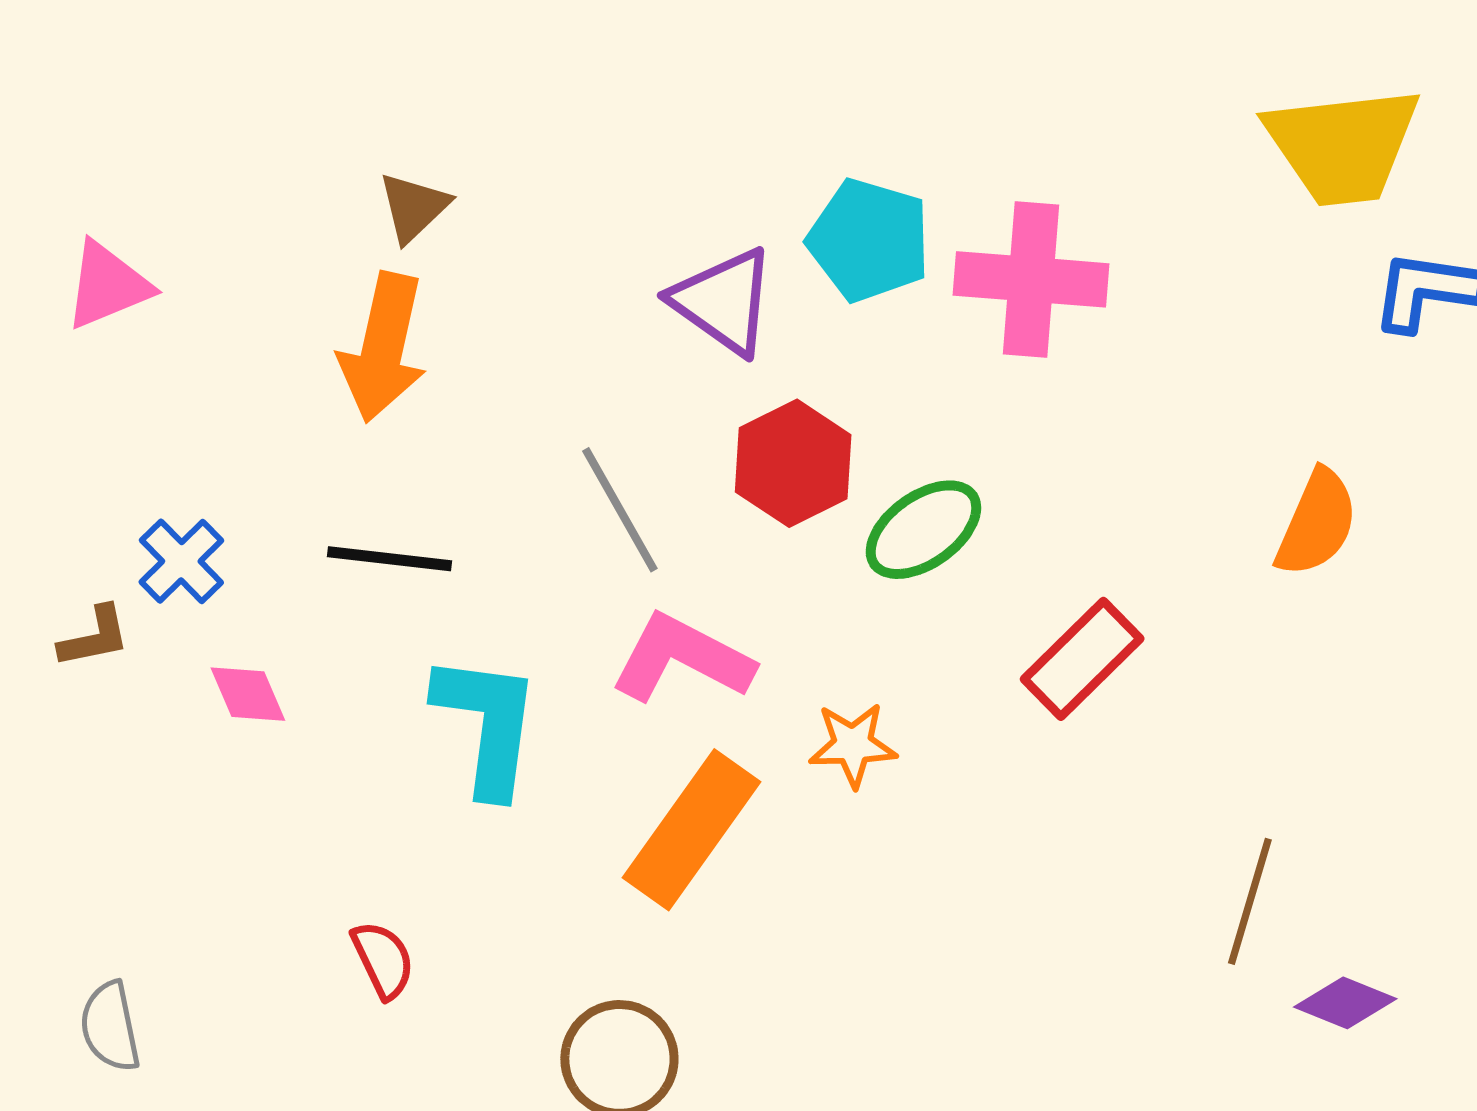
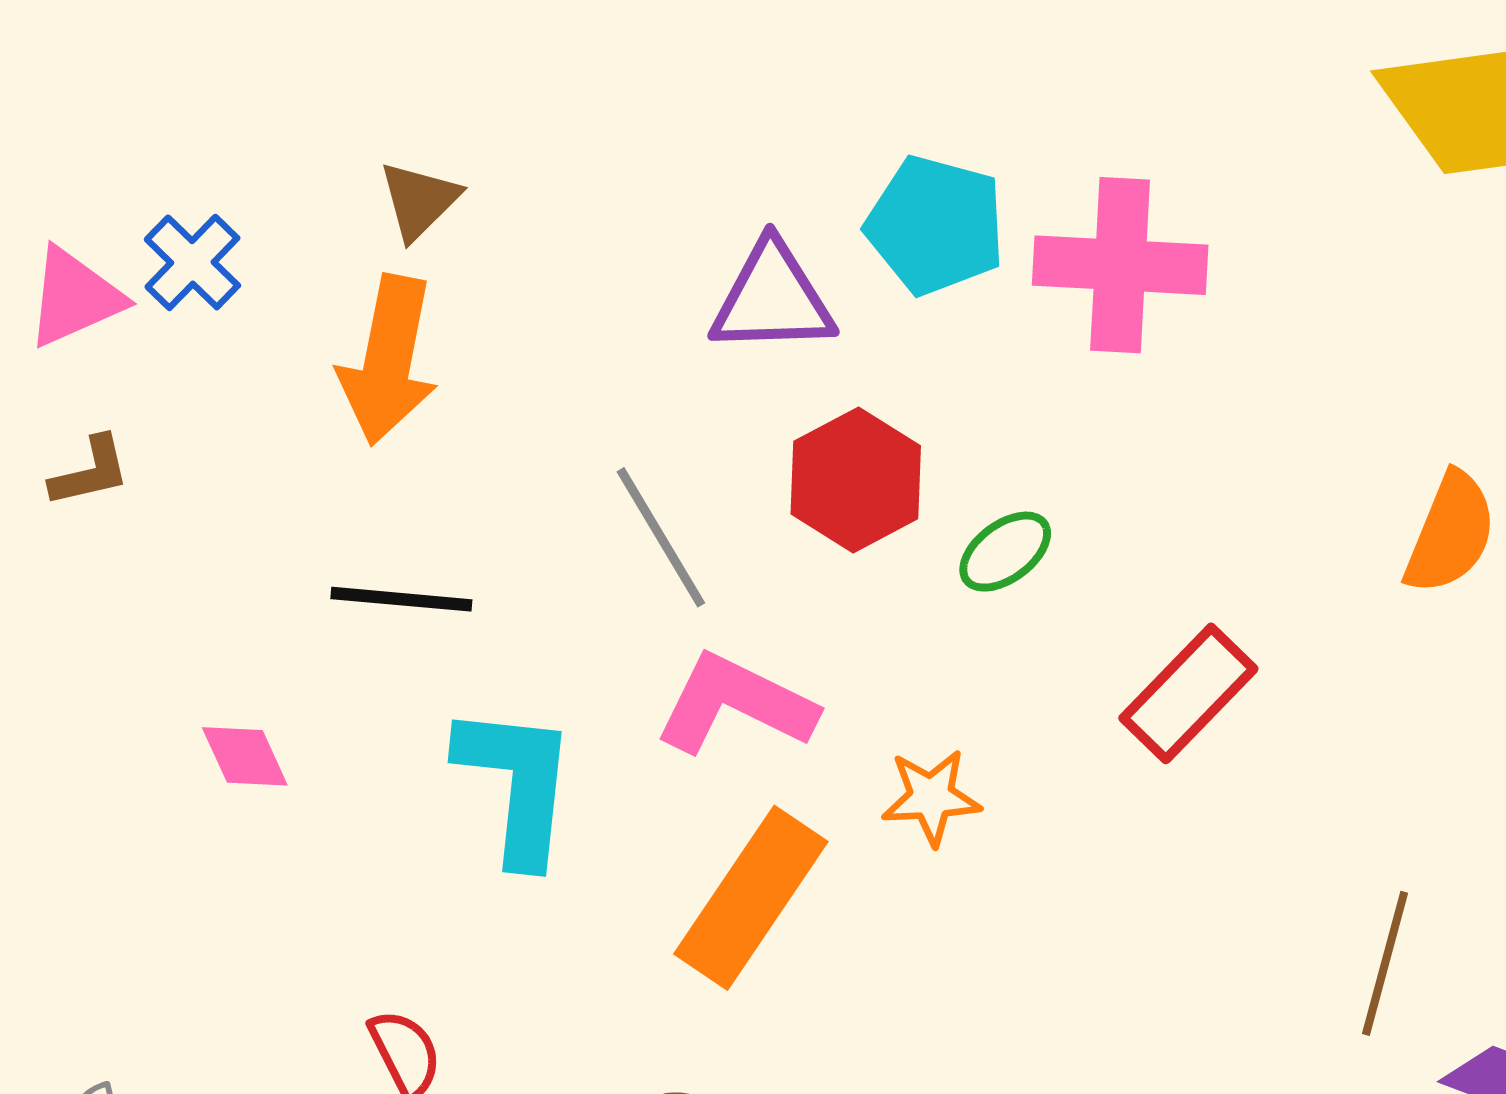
purple triangle: (723, 301) -> (772, 299), turned -36
green ellipse: (923, 530) -> (1005, 552), size x0.7
blue cross: (181, 561) -> (192, 262), moved
brown L-shape: (94, 637) -> (90, 472), moved

